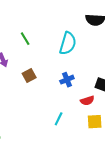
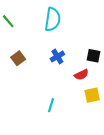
cyan line: (59, 119) -> (51, 105), moved

